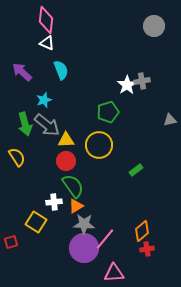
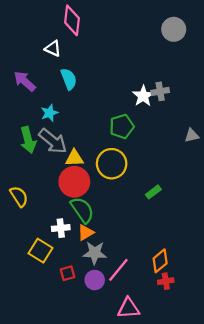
pink diamond: (46, 20) -> (72, 20), moved
yellow semicircle: (17, 157) -> (19, 196), moved
red circle: (66, 161) -> (74, 182), size x1.4
red square: (11, 242) -> (68, 273), moved
purple circle: (84, 248) -> (95, 280), size x0.6

